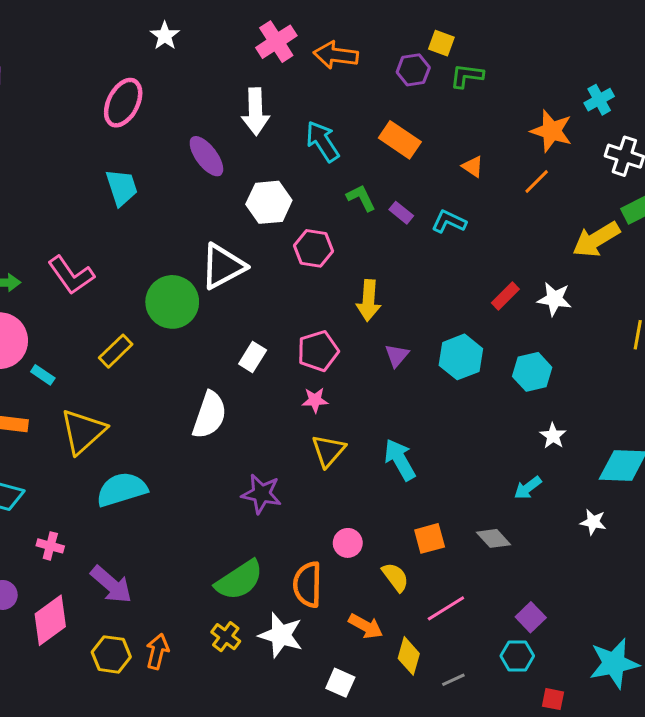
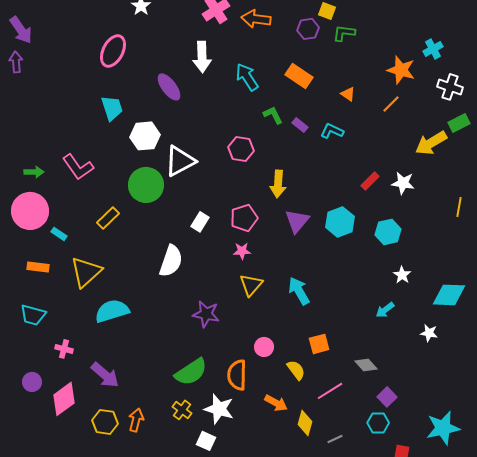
white hexagon: (269, 202) -> (145, 136), moved
purple triangle: (397, 355) -> (297, 221), size x1.5
gray diamond: (494, 538) -> (366, 365), moved
white square: (340, 683) -> (206, 441), moved

